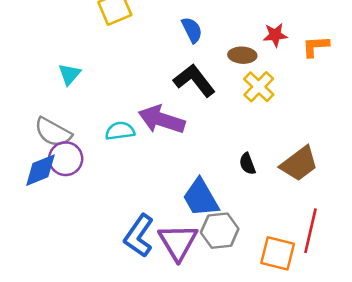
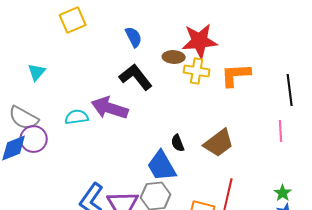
red star: (275, 35) -> (200, 41), size x1.8
orange L-shape: (316, 46) -> (236, 75), moved, size x1.4
yellow cross: (259, 87) -> (197, 71), moved, turned -35
blue trapezoid: (201, 198) -> (162, 166), moved

